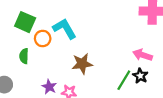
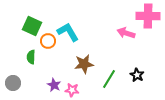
pink arrow: (142, 55) -> (126, 33), moved
green line: (124, 80) -> (109, 79), moved

